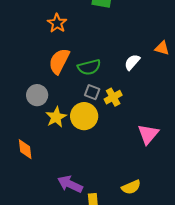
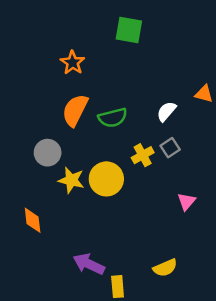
gray square: (92, 92) -> (170, 148), moved, turned 35
yellow star: (56, 117) -> (71, 180), turned -30
pink triangle: (148, 134) -> (186, 201), size x0.7

